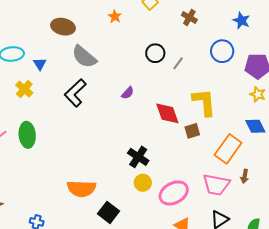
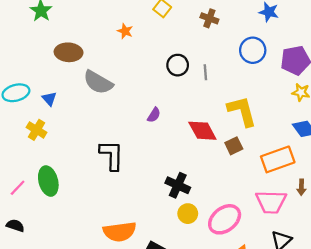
gray line: (178, 63) -> (205, 72), turned -32
black L-shape: (75, 93) -> (112, 155), moved, turned 144
orange rectangle: (228, 149) -> (278, 159), turned 44

